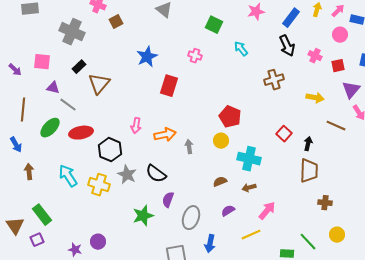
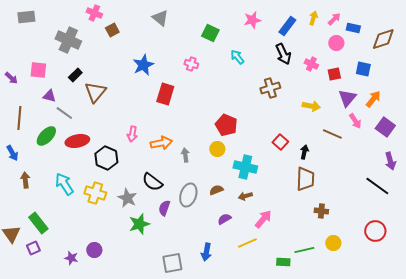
gray star: (127, 175) -> (127, 198), moved
gray ellipse: (191, 218) -> (188, 195), moved
green line: (308, 242) -> (304, 250), turned -60

